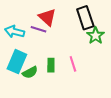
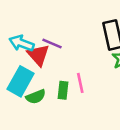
red triangle: (47, 17) -> (38, 55), moved
pink line: (73, 64) -> (80, 83), moved

